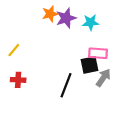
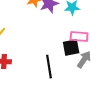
black line: (66, 85) -> (49, 67), turned -30

